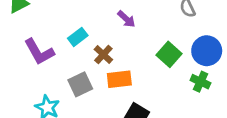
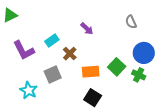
green square: (169, 54) -> (117, 67), moved
orange rectangle: (119, 79) -> (91, 72), moved

